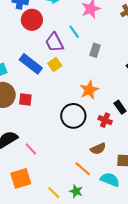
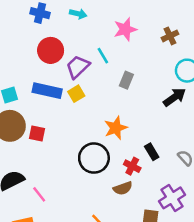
red circle: (32, 20) -> (51, 50), moved
purple trapezoid: (54, 42) -> (78, 67), turned 70
blue rectangle: (31, 64) -> (47, 91), turned -30
brown semicircle: (98, 149) -> (123, 188), moved

